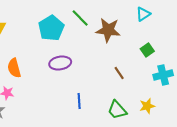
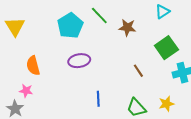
brown star: (108, 30) -> (127, 28), size x0.7
green square: (147, 50) -> (166, 48), size x1.6

